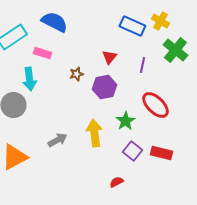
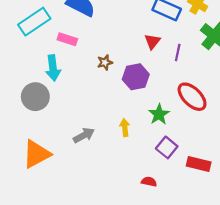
red triangle: (109, 57) -> (152, 41), moved
yellow arrow: (94, 133) -> (125, 128), size x0.6
red rectangle: (161, 153) -> (199, 164), moved
red semicircle: (116, 182) -> (149, 182), turned 40

